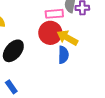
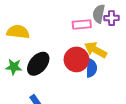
red circle: (50, 33) -> (76, 59), moved

